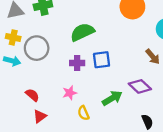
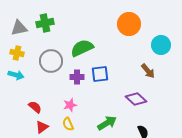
gray circle: (37, 48) -> (51, 61), moved
green arrow: (112, 98) -> (107, 123), moved
yellow semicircle: (83, 113) -> (68, 124), moved

